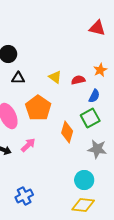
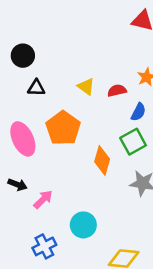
pink arrow: (28, 145) -> (43, 199), moved
cyan circle: (84, 180) -> (83, 225), moved

